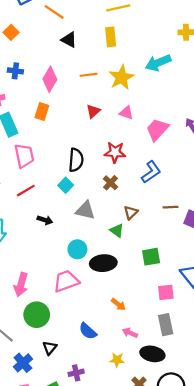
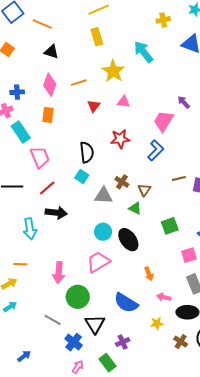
black triangle: (69, 40) -> (51, 52), moved
cyan arrow: (158, 63) -> (144, 52), turned 85
blue cross: (15, 71) -> (17, 92), moved
orange line: (88, 75) -> (79, 83), moved
pink trapezoid: (157, 129) -> (163, 121), moved
brown cross: (111, 183) -> (122, 182), moved
black arrow: (45, 220) -> (56, 213), moved, size x1.5
black ellipse: (103, 263) -> (128, 240), turned 70
orange arrow: (118, 304) -> (149, 274), turned 40
blue semicircle: (88, 331) -> (126, 303), size x1.4
black triangle: (50, 348) -> (95, 324), size x1.5

